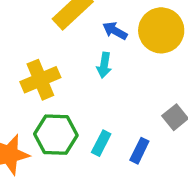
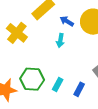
yellow cross: (40, 80) -> (17, 33), moved, turned -30

